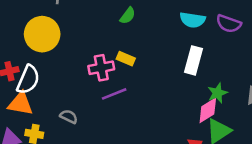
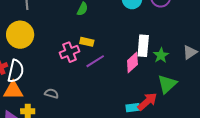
white rectangle: (193, 60) -> (143, 46), moved
purple line: (114, 94) -> (95, 61), moved
pink diamond: (208, 110) -> (132, 62), moved

